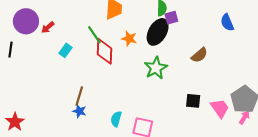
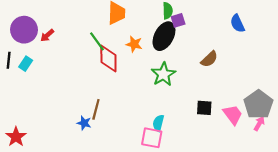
cyan rectangle: (66, 50) -> (26, 64), moved
brown line: (79, 96) -> (96, 109), moved
cyan semicircle: (116, 119) -> (158, 123), moved

